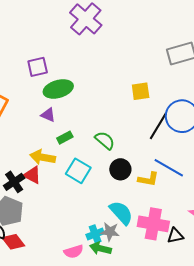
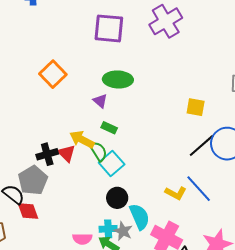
purple square: (38, 67) -> (109, 28), moved, size x1.5
green rectangle: (65, 138) -> (109, 128), turned 35
green semicircle: (105, 140) -> (98, 151), moved
black circle: (120, 169) -> (117, 198), moved

